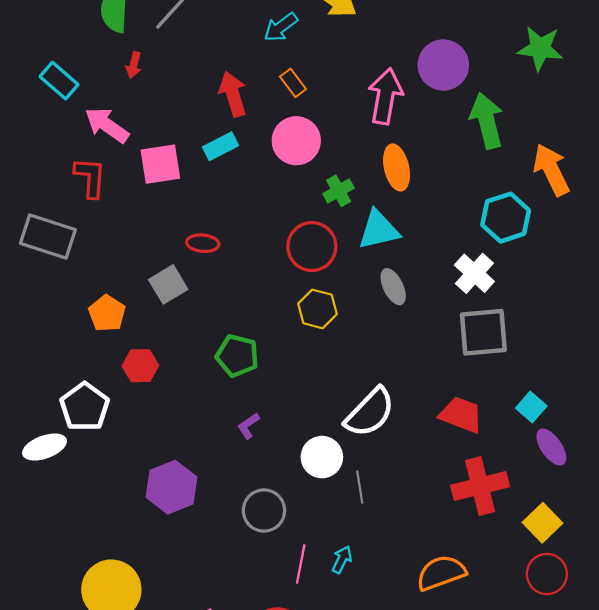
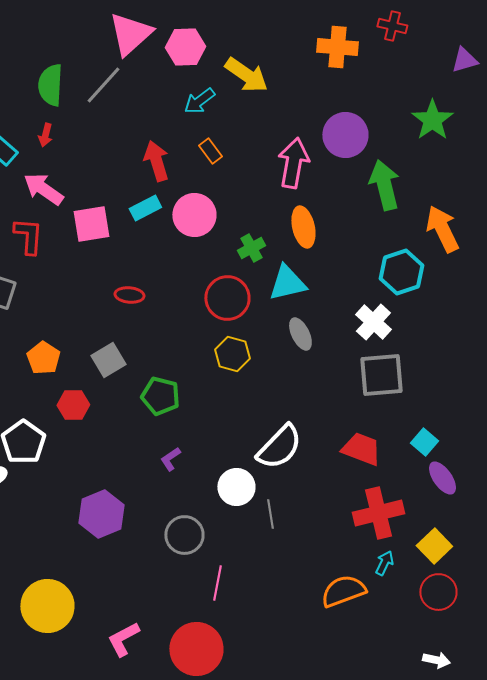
green star: (540, 48) -> (432, 120), turned 30
red arrow: (134, 65) -> (45, 135), moved
pink circle: (296, 141) -> (194, 215), moved
gray square: (168, 284) -> (108, 360), moved
cyan arrow: (342, 560) -> (384, 563), moved

